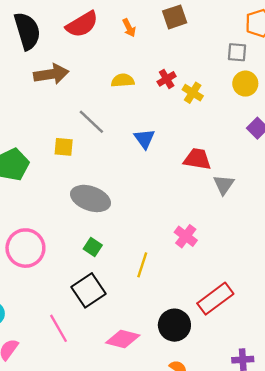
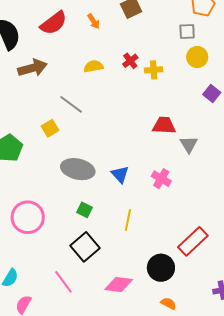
yellow cross: (193, 93) -> (154, 70), turned -30
blue triangle: (144, 139) -> (120, 174), moved
yellow square: (64, 147) -> (50, 128), turned -30
pink cross: (186, 236) -> (161, 179), moved

